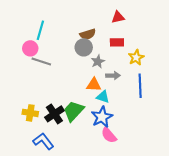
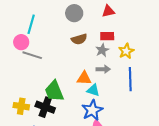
brown semicircle: (88, 34) -> (79, 39), moved
gray circle: (84, 47) -> (74, 13), moved
gray star: (98, 62) -> (102, 50), moved
green trapezoid: (74, 111) -> (54, 91), moved, turned -65
black cross: (54, 114) -> (45, 107), turned -36

